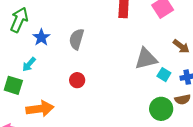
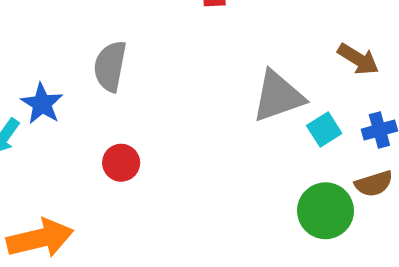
blue star: (41, 37) -> (42, 104), moved
cyan square: (164, 75) -> (324, 129), turned 32

